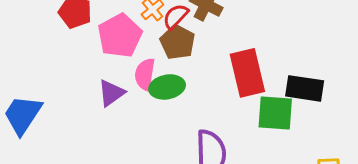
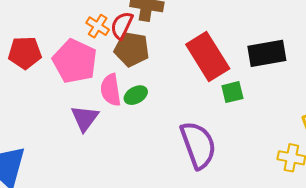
green ellipse: (167, 87) -> (136, 95), size x0.7
green square: (275, 113) -> (232, 92), moved, size x0.6

